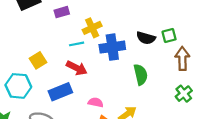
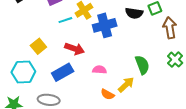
cyan line: (77, 44) -> (65, 20), moved
green semicircle: (141, 75) -> (142, 65), moved
pink semicircle: (96, 102) -> (99, 70), moved

